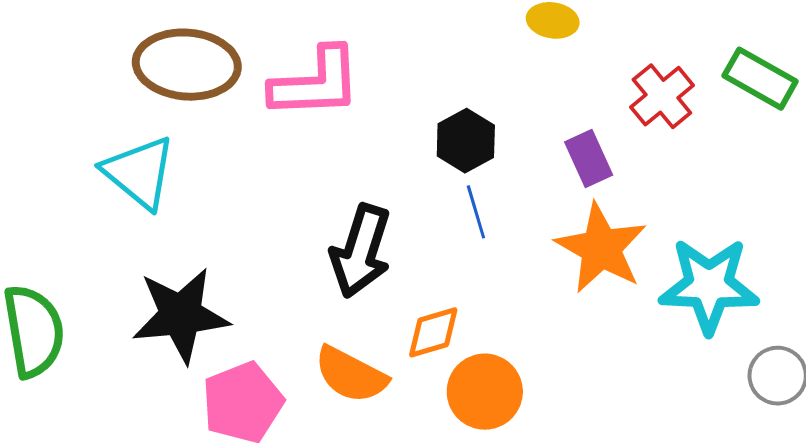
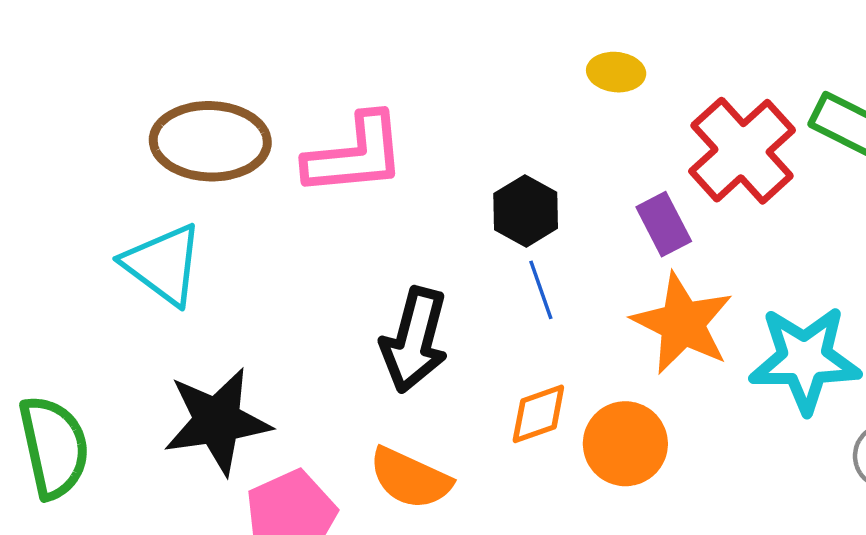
red cross: (662, 96) -> (742, 151), size x1.5
orange diamond: (433, 332) -> (538, 414), moved
orange circle: (485, 392) -> (625, 444), moved

